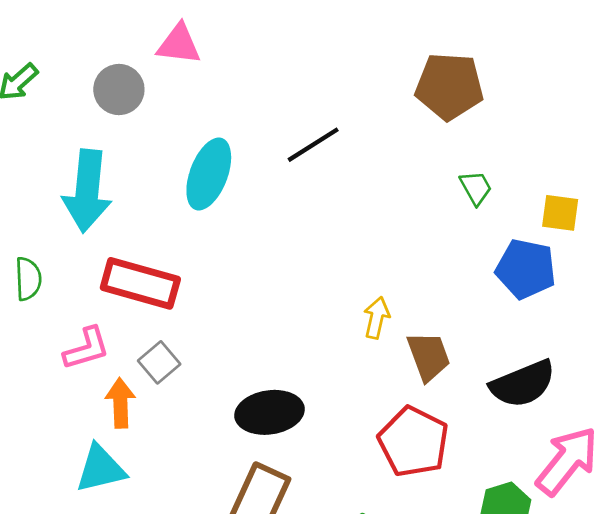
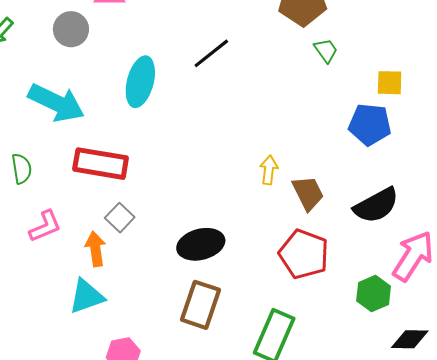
green trapezoid: (476, 188) -> (326, 51), moved
cyan arrow: (87, 191) -> (56, 103), turned -64
pink L-shape: (86, 348) -> (45, 226), moved

